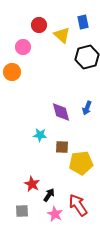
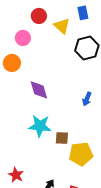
purple diamond: (61, 112) -> (39, 90), moved
cyan star: (40, 135) -> (40, 126), size x1.6
red star: (32, 184) -> (16, 175), moved

